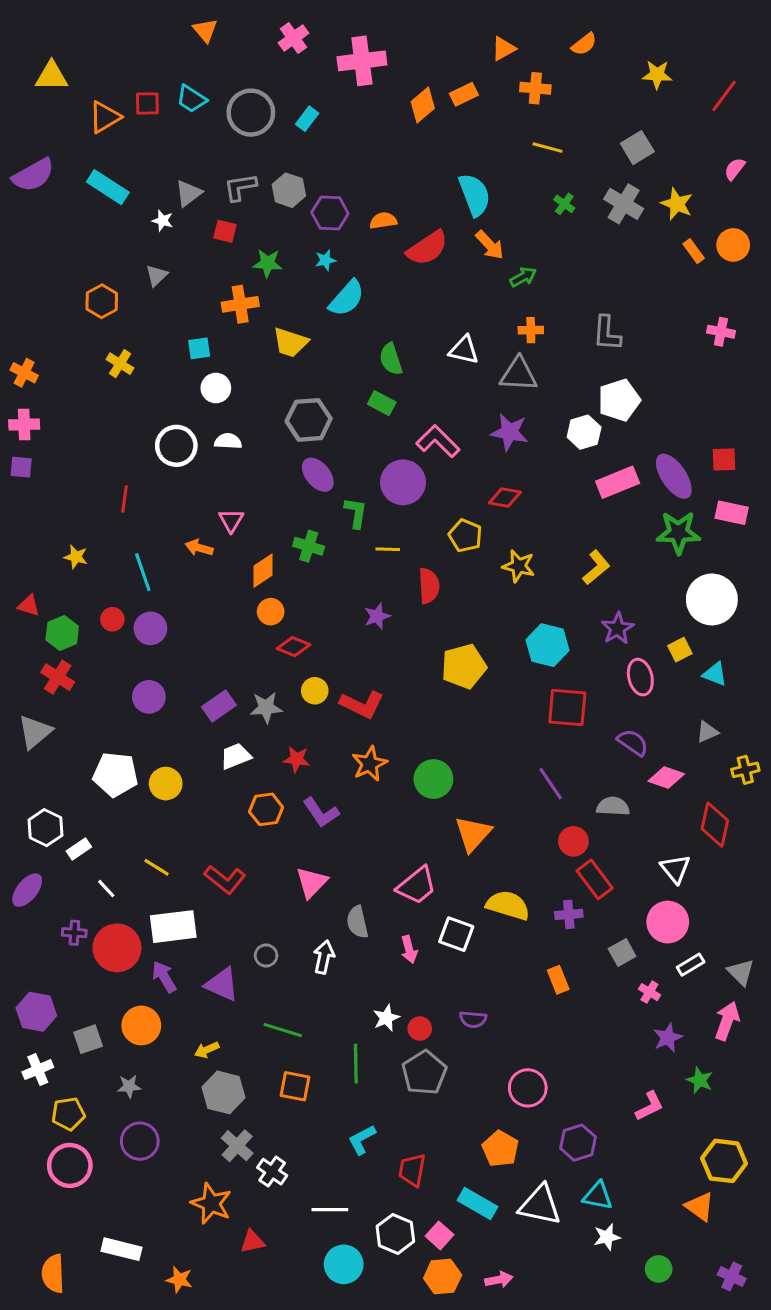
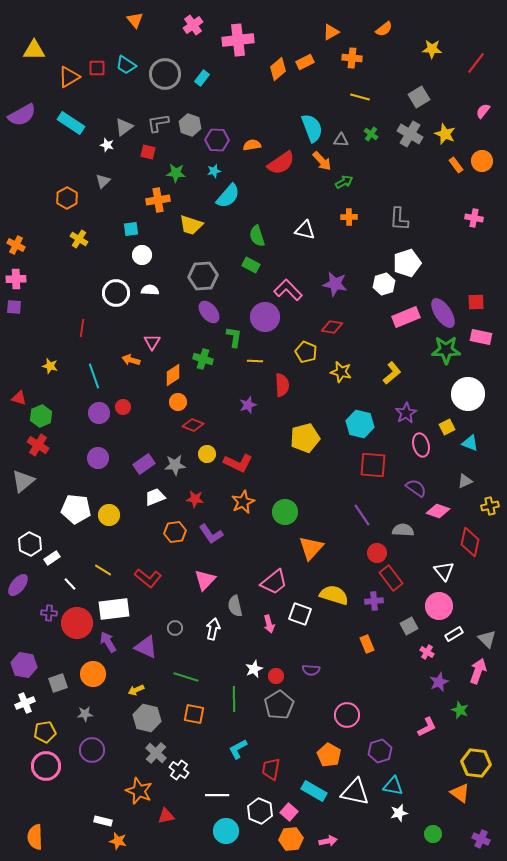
gray triangle: (519, 374) -> (341, 140), moved, size x0.6
red circle: (112, 619) -> (123, 407), moved
white rectangle: (122, 1249) -> (103, 821), moved, size x0.7

